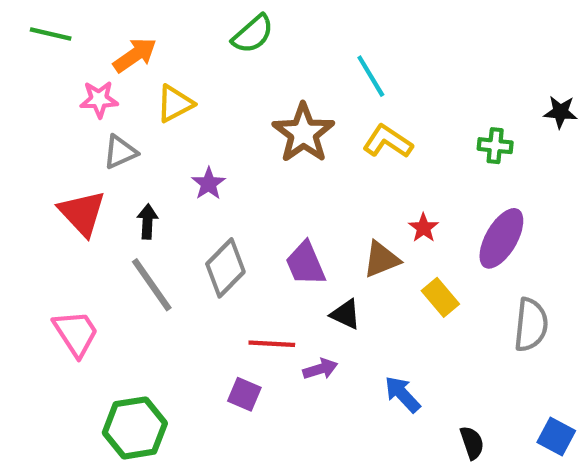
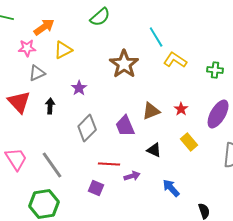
yellow L-shape: (388, 141) -> (175, 60), moved
brown triangle: (381, 259) -> (151, 111), moved
gray line: (152, 285) -> (52, 165), moved
black triangle: (346, 314) -> (154, 150), moved

